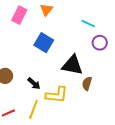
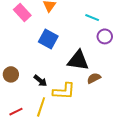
pink rectangle: (19, 15) -> (22, 13), turned -66
brown semicircle: (87, 83) -> (94, 78), turned 48

